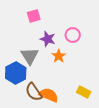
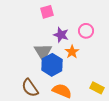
blue hexagon: (16, 73) -> (52, 65), moved
brown semicircle: (34, 92) -> (30, 88), moved

